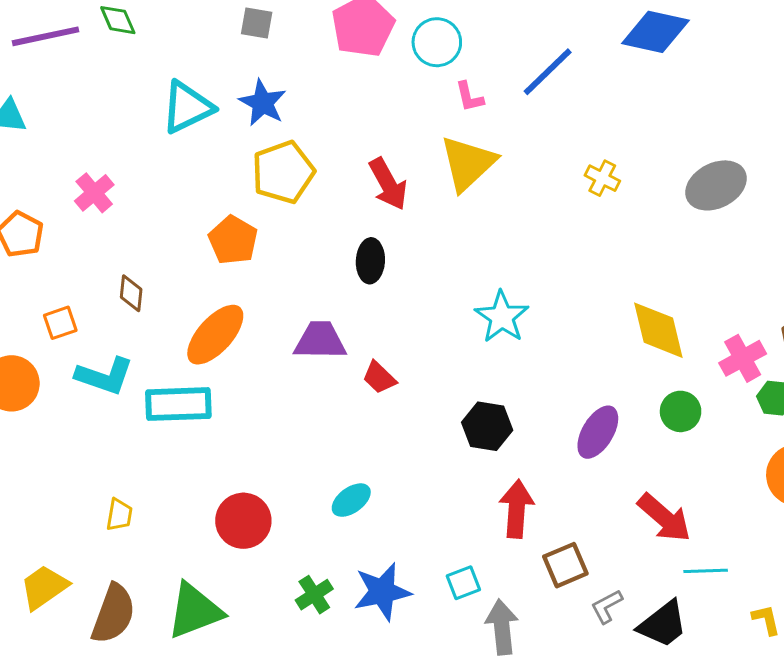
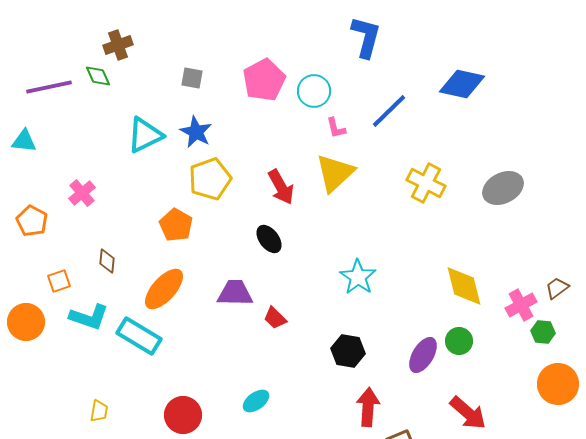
yellow cross: (602, 178) -> (426, 183), size x1.6
black ellipse: (370, 261) -> (269, 239), turned -40
cyan rectangle: (178, 404) -> (139, 336), turned 33
green circle: (681, 411) -> (459, 341), moved

